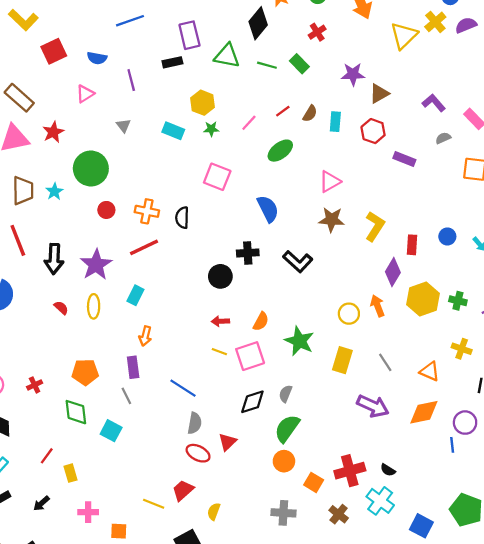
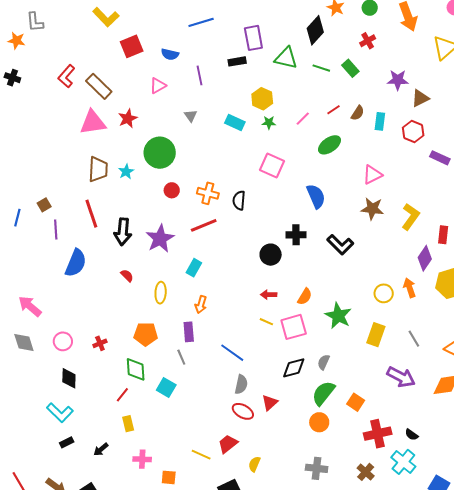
yellow ellipse: (94, 306) -> (161, 293), moved
red line: (47, 456) -> (122, 395), moved
orange square: (314, 482) -> (356, 402), moved

